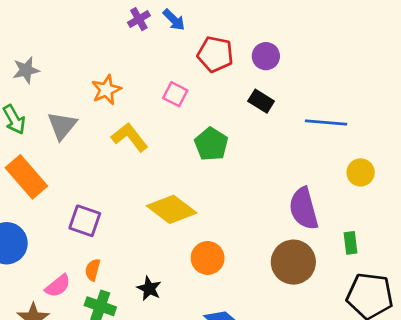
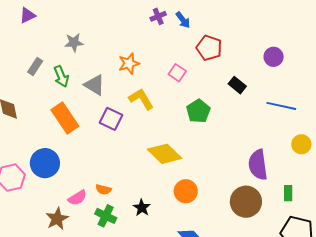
purple circle: (266, 56) -> (274, 57), moved
gray triangle: (62, 126) -> (95, 85), turned -45
purple square: (85, 221) -> (111, 119), moved
orange semicircle: (93, 270) -> (103, 189), turned -98

